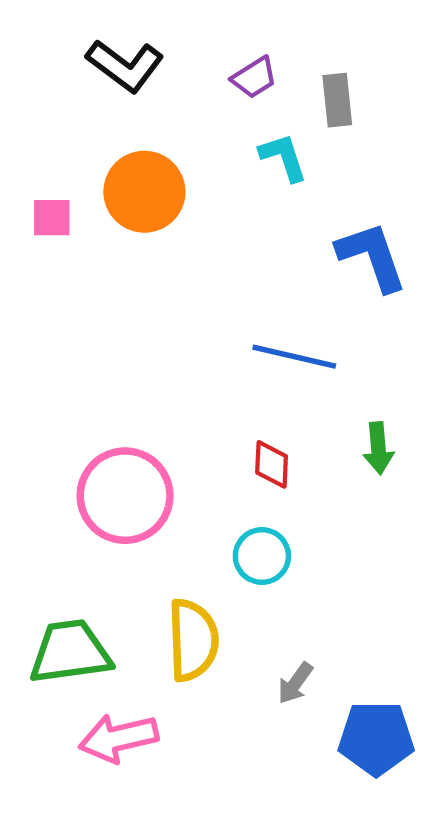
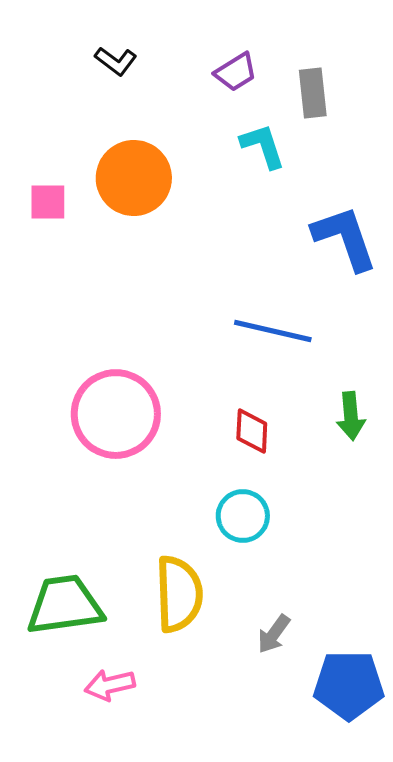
black L-shape: (125, 66) -> (116, 61), size x0.6
pink circle: (125, 496) -> (116, 414), moved
pink arrow: (119, 738) -> (110, 685), size x0.7

